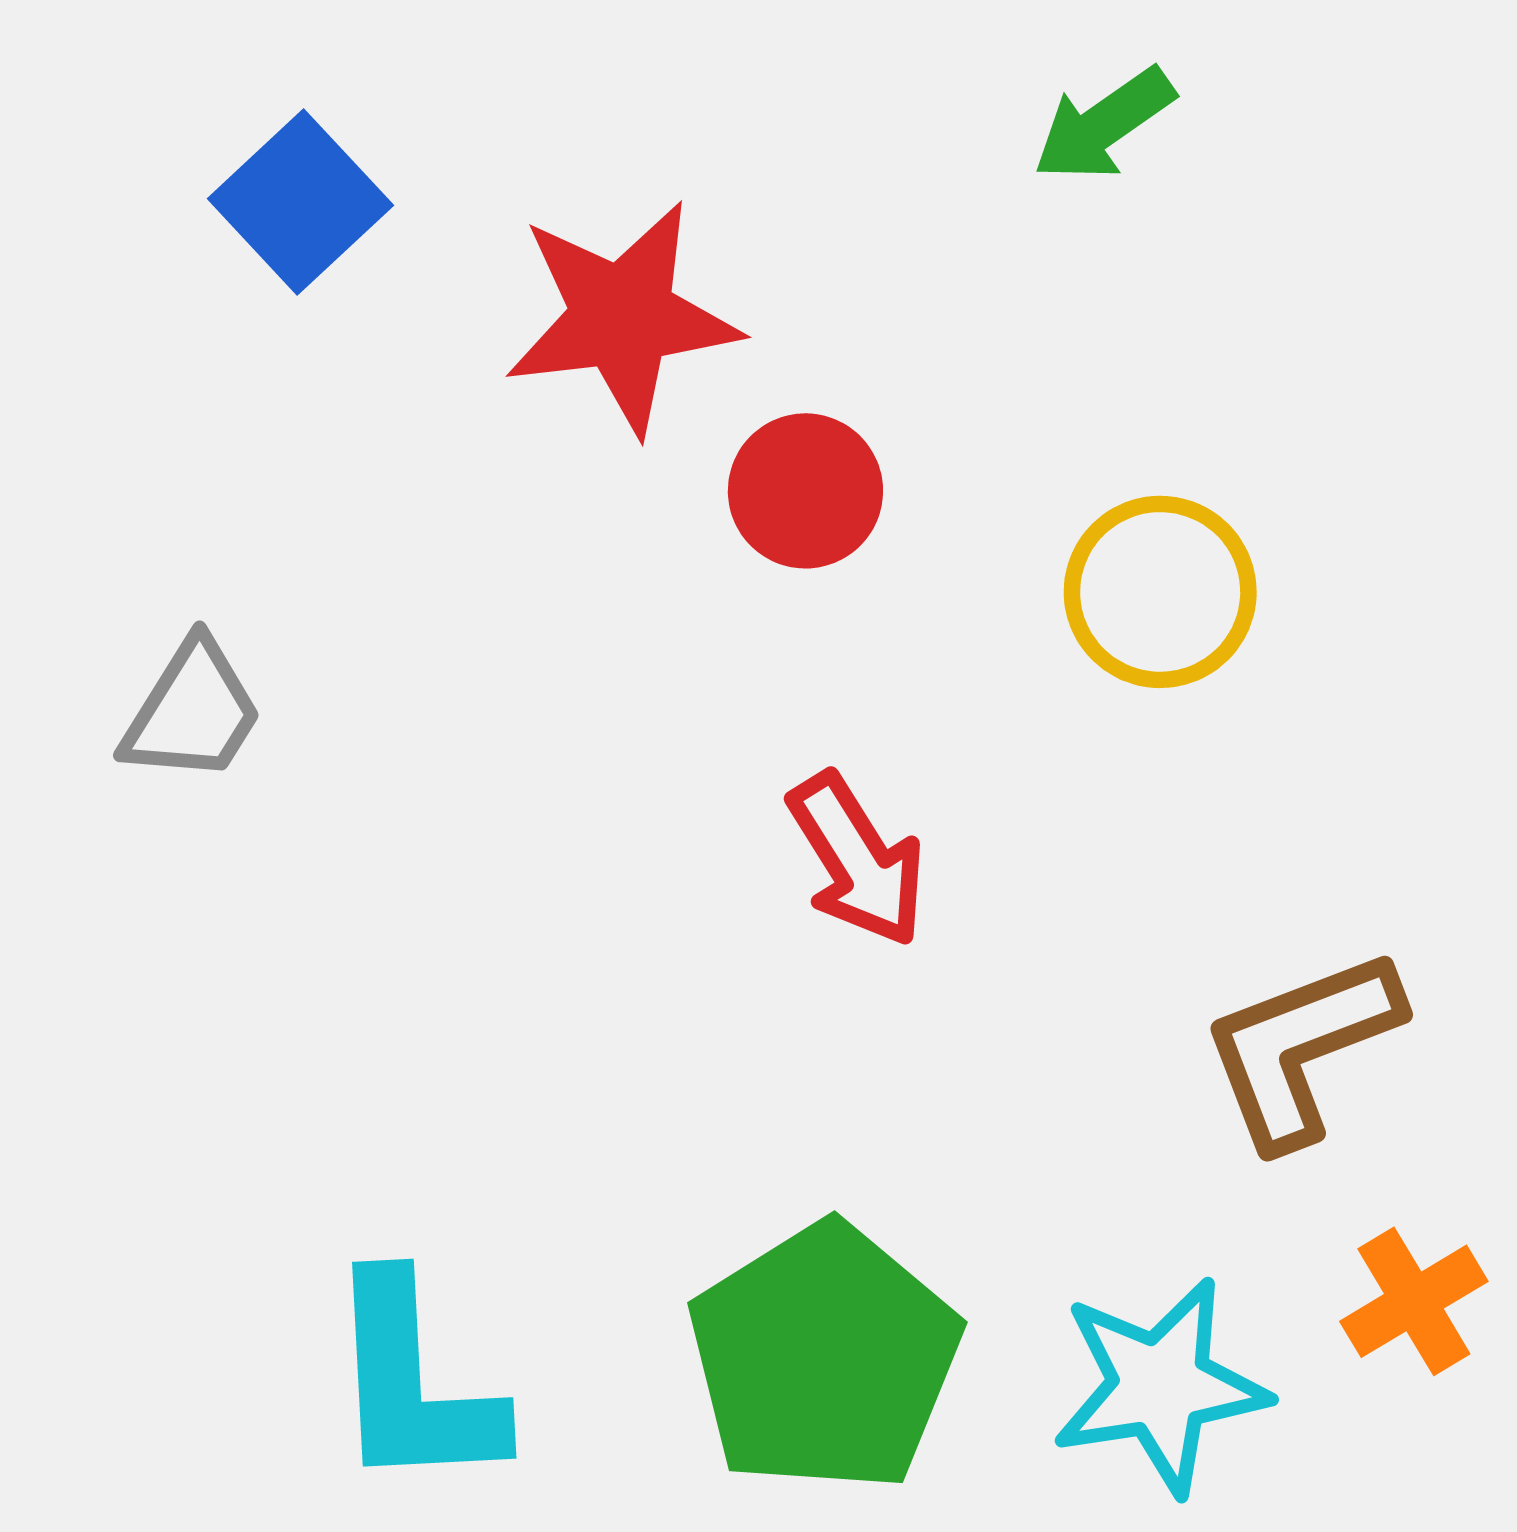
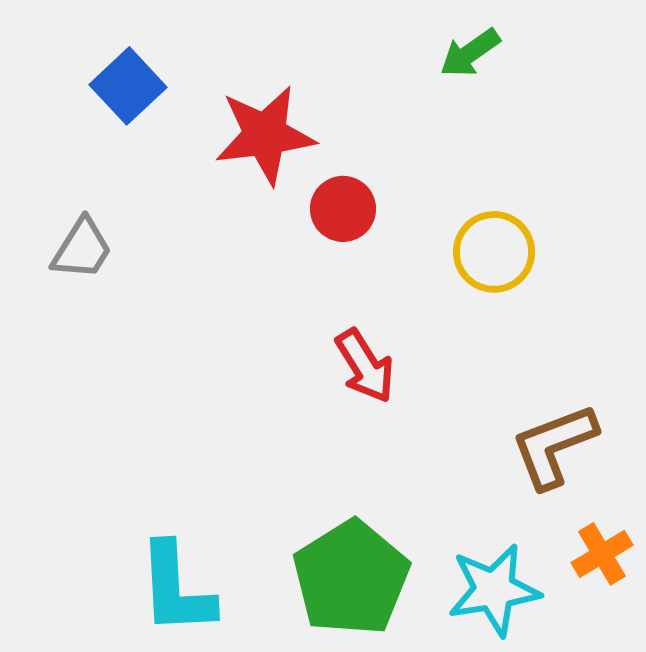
gray trapezoid: (192, 712) -> (82, 249), moved

